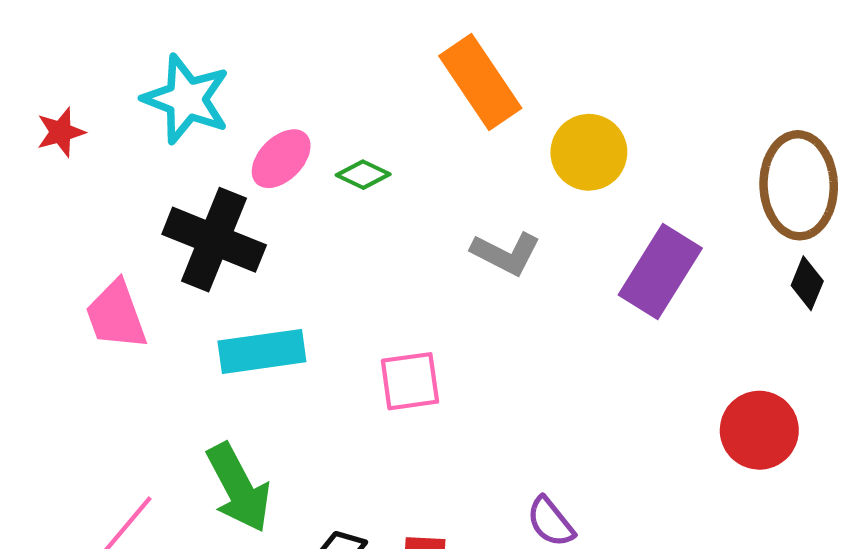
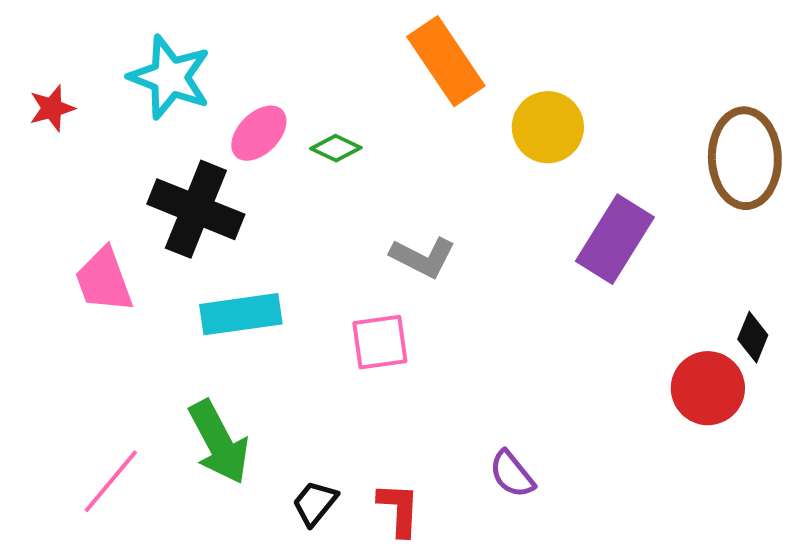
gray L-shape: (506, 253) -> (423, 257), moved
black diamond: (807, 283) -> (753, 337), moved

